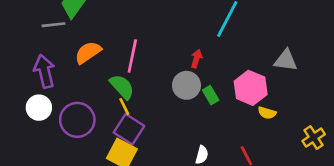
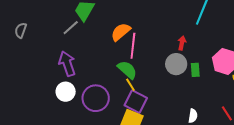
gray line: (53, 25) -> (71, 28), turned -30
orange semicircle: (88, 52) -> (121, 32), moved
green rectangle: (211, 95) -> (195, 70), turned 32

